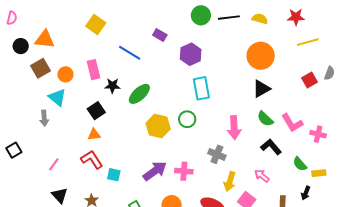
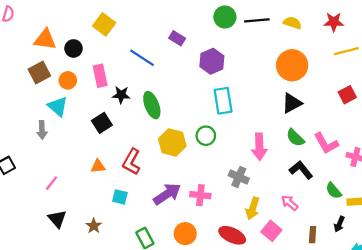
black circle: (21, 46) -> (73, 48), moved
green ellipse: (139, 94) -> (152, 105), turned -70
orange triangle: (94, 135) -> (98, 166), moved
red L-shape: (92, 160) -> (131, 162), moved, turned -120

